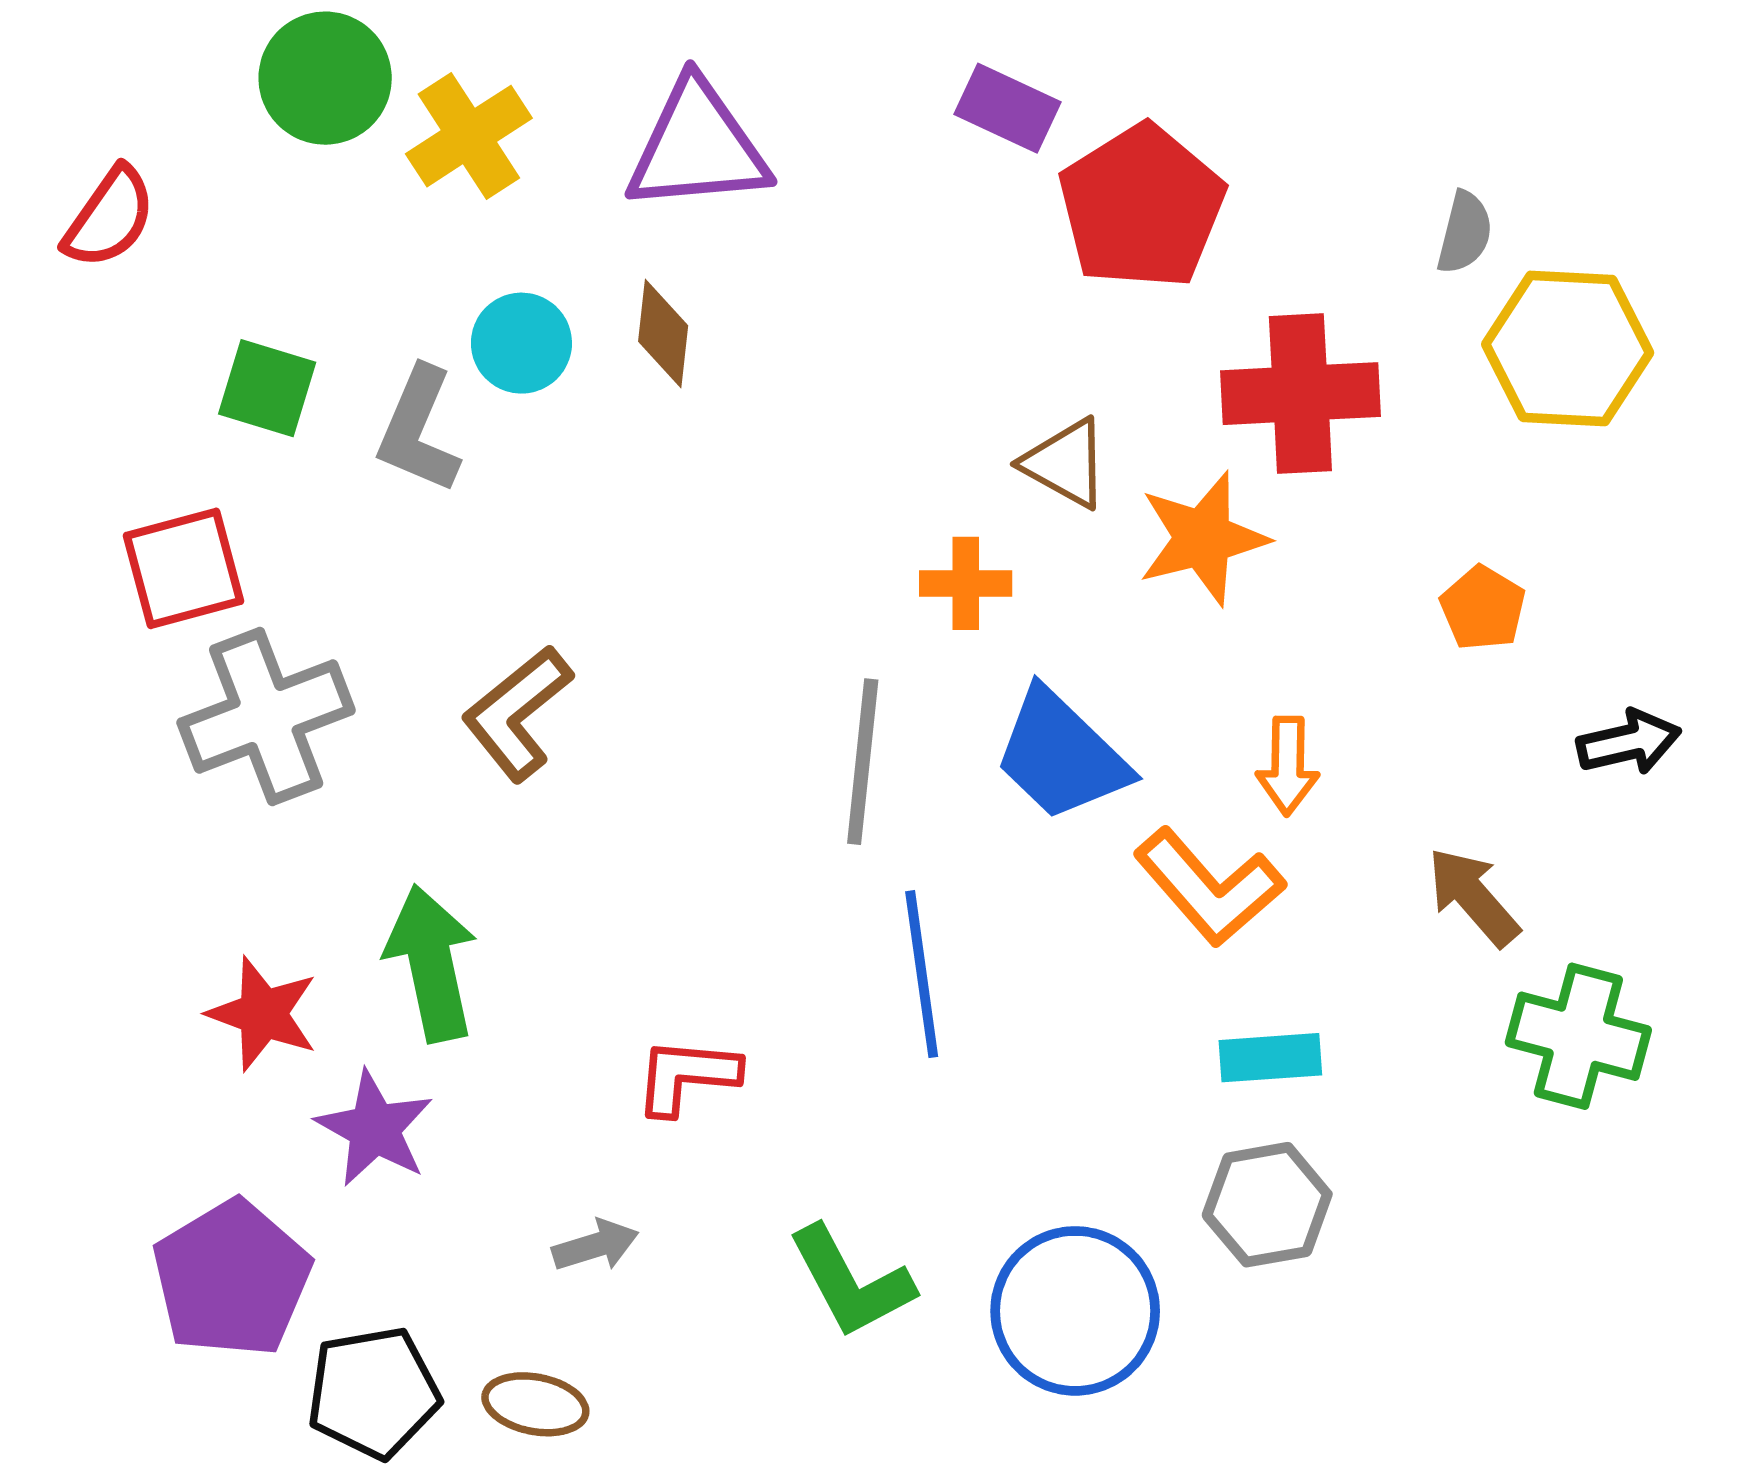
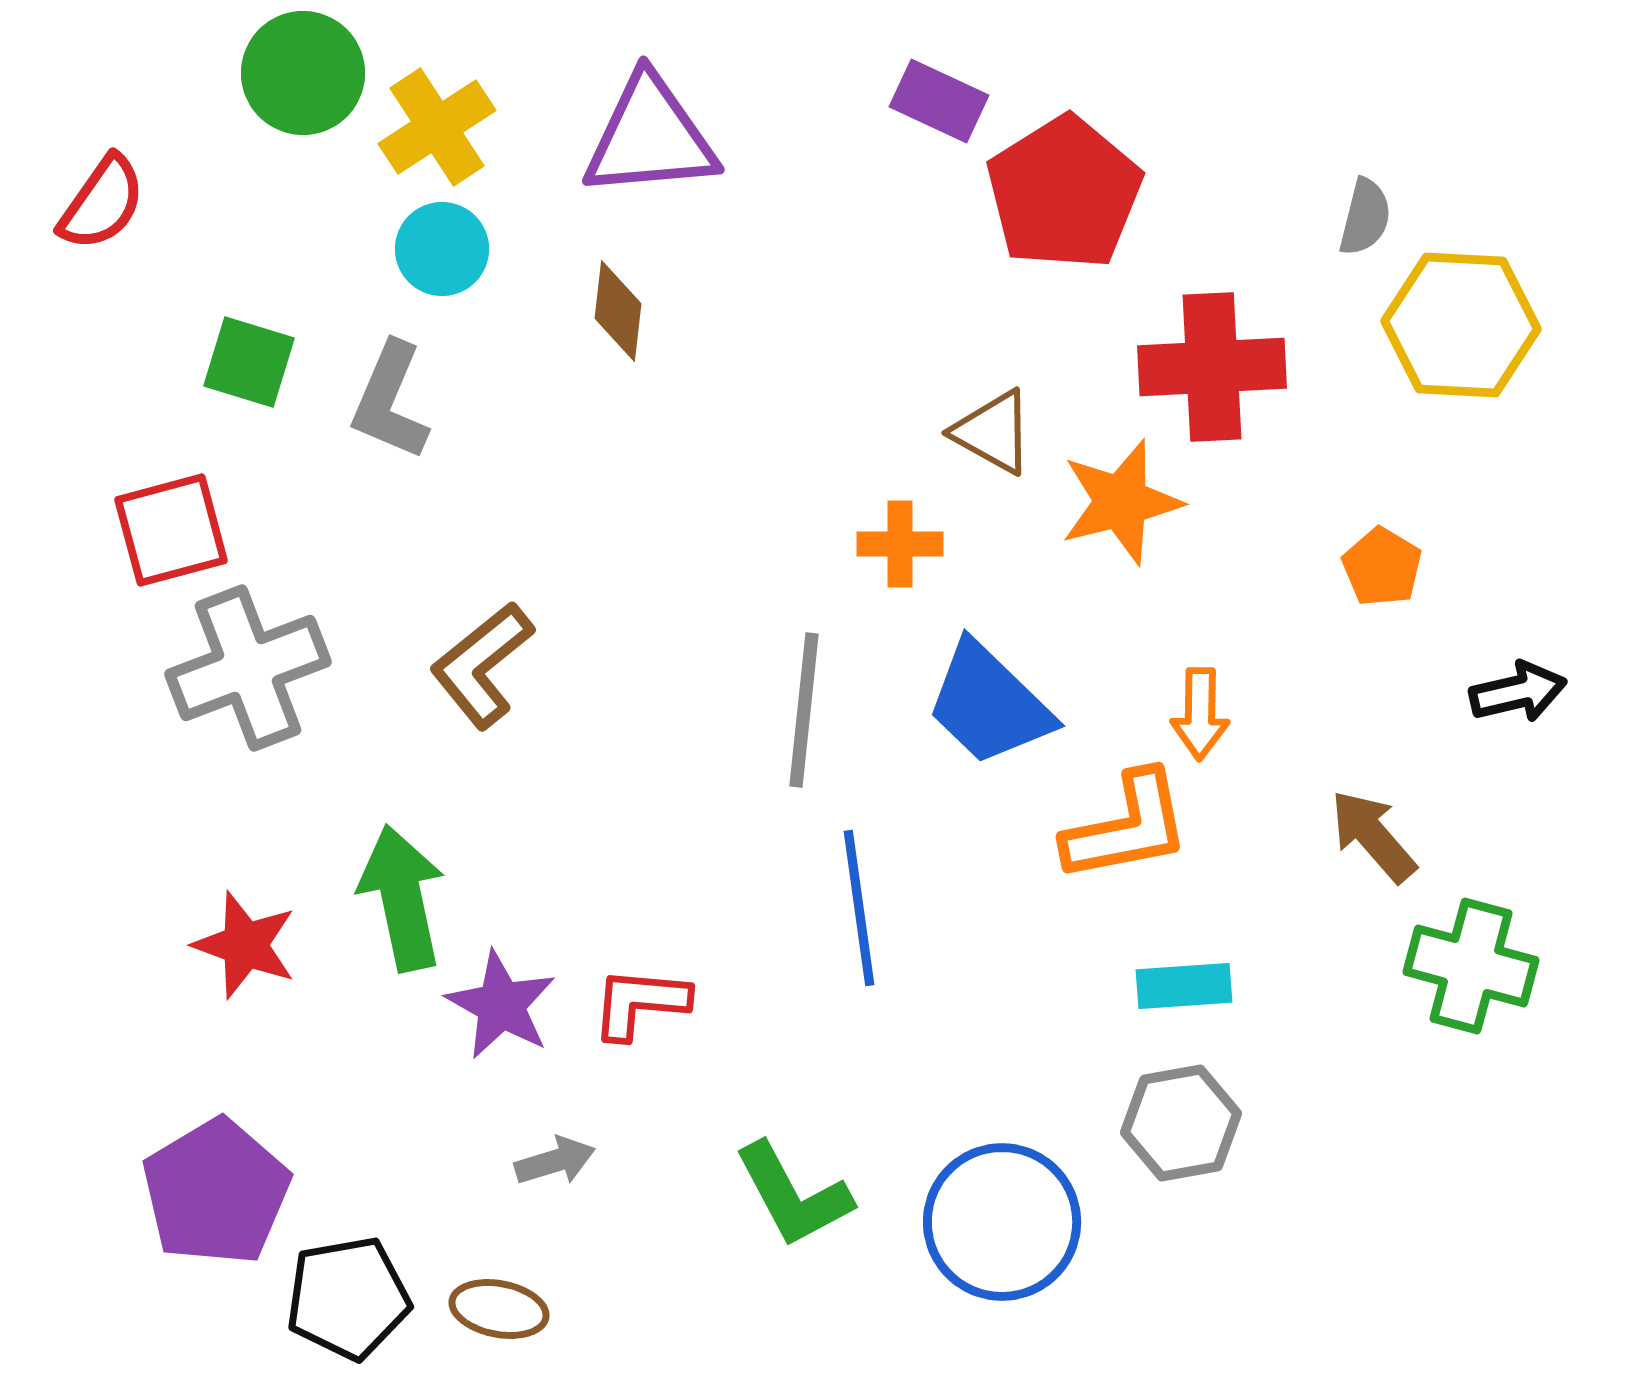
cyan circle: (521, 343) -> (442, 249), moved
orange L-shape: (1209, 887) -> (1127, 827), turned -60
purple star: (374, 1129) -> (501, 1005), moved

